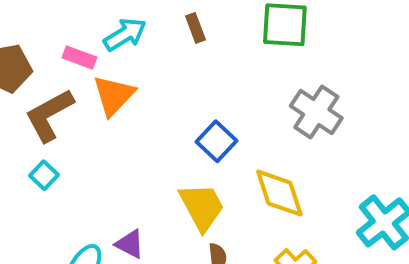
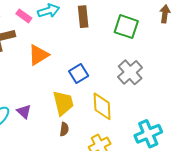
brown rectangle: (195, 28) -> (83, 17), size x1.5
orange triangle: (114, 95) -> (38, 55), moved

